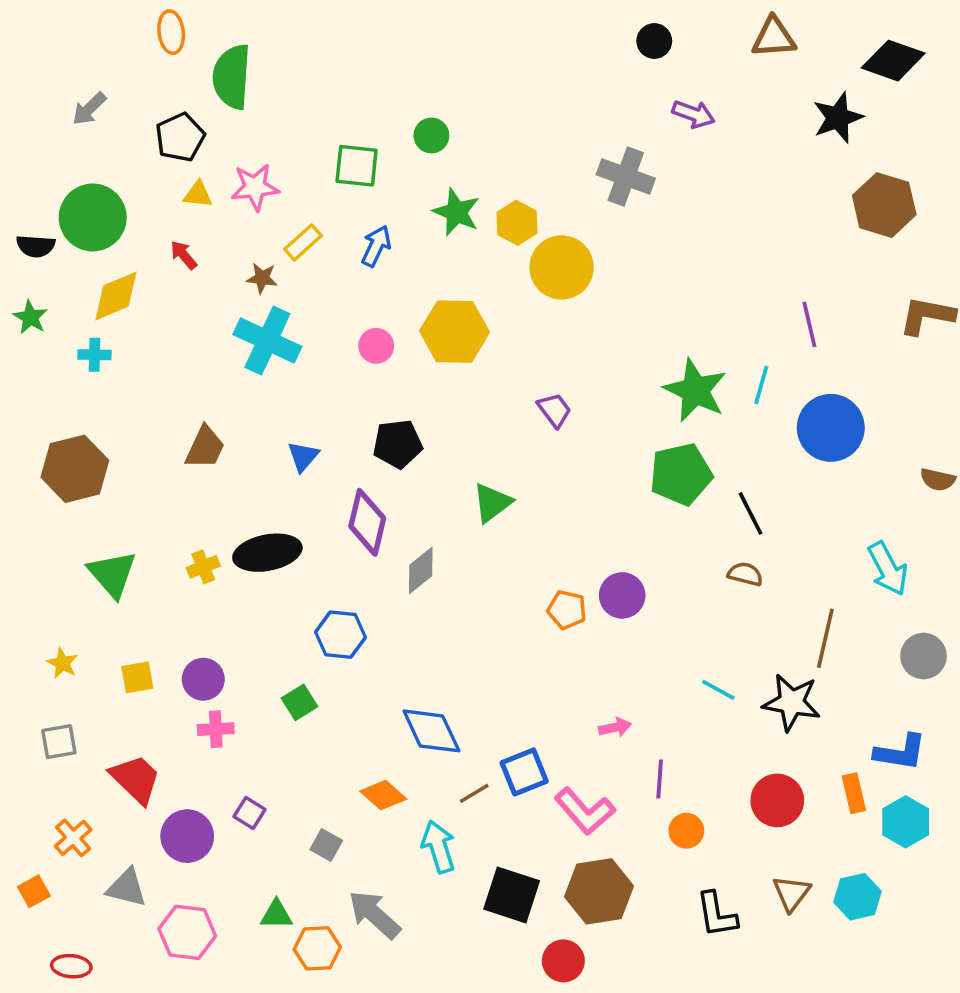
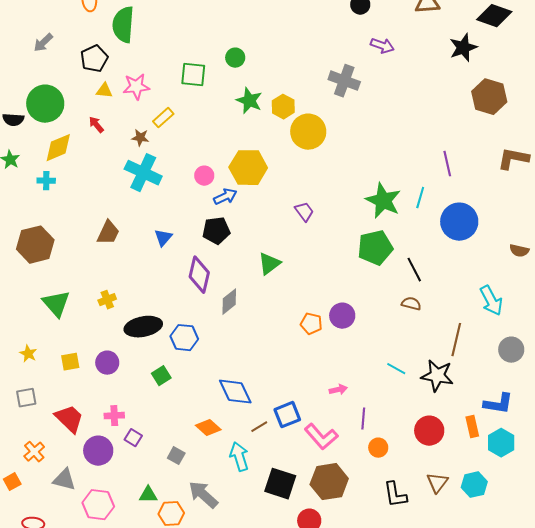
blue arrow: (376, 246) -> (225, 197), moved, turned 40
black ellipse: (267, 553) -> (143, 327), moved
pink cross: (216, 729) -> (114, 416), moved

